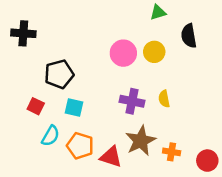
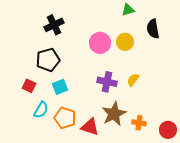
black cross: (23, 33) -> (54, 25), moved, turned -30
yellow semicircle: (164, 99) -> (133, 80), turned 48
cyan square: (74, 107) -> (60, 87), turned -35

